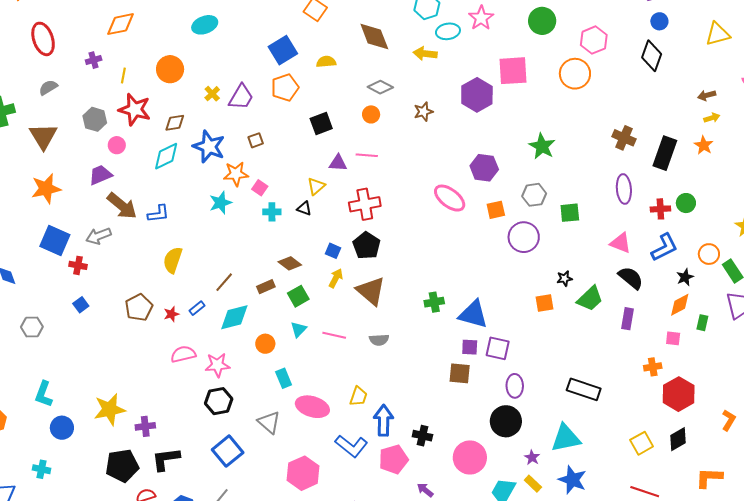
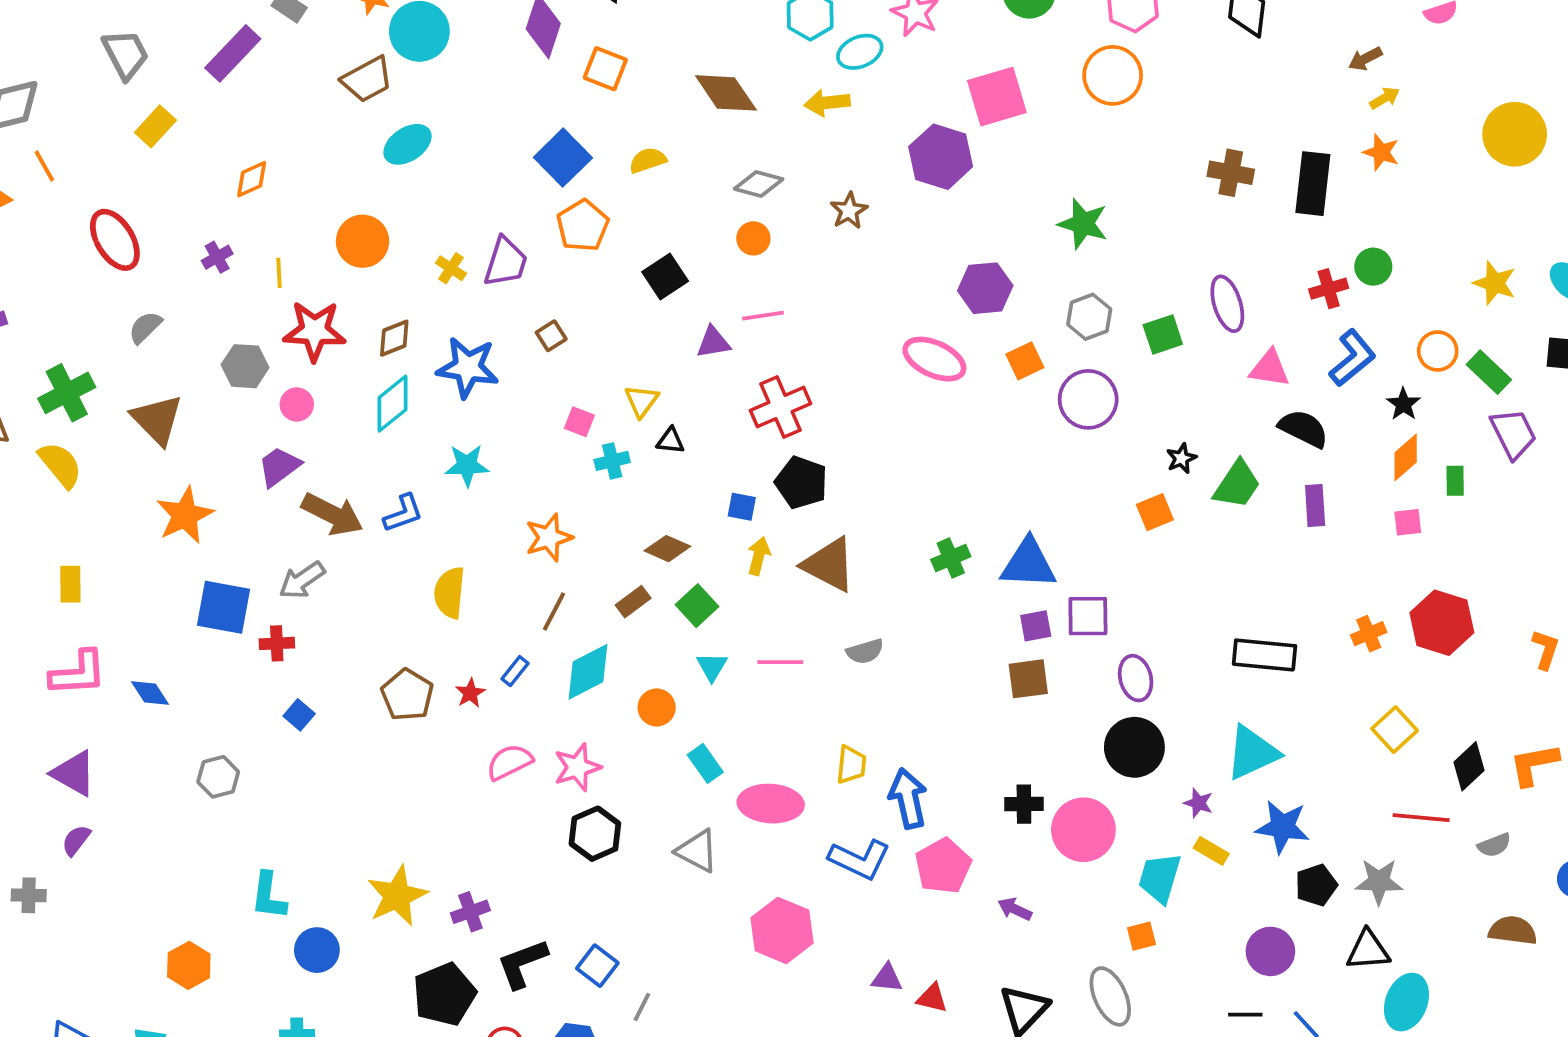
orange diamond: (120, 24) -> (252, 179), size x0.7
orange star: (236, 174) -> (549, 538), moved
yellow triangle: (316, 186) -> (641, 401), moved
purple ellipse: (624, 189) -> (1227, 304), moved
cyan star: (220, 203) -> (467, 465), moved, turned 30
orange cross: (653, 367) -> (1369, 634), moved
black cross: (422, 436) -> (1024, 804), moved
black diamond: (678, 439) -> (1469, 766), moved
blue square: (228, 451) -> (597, 966), moved, size x0.7

